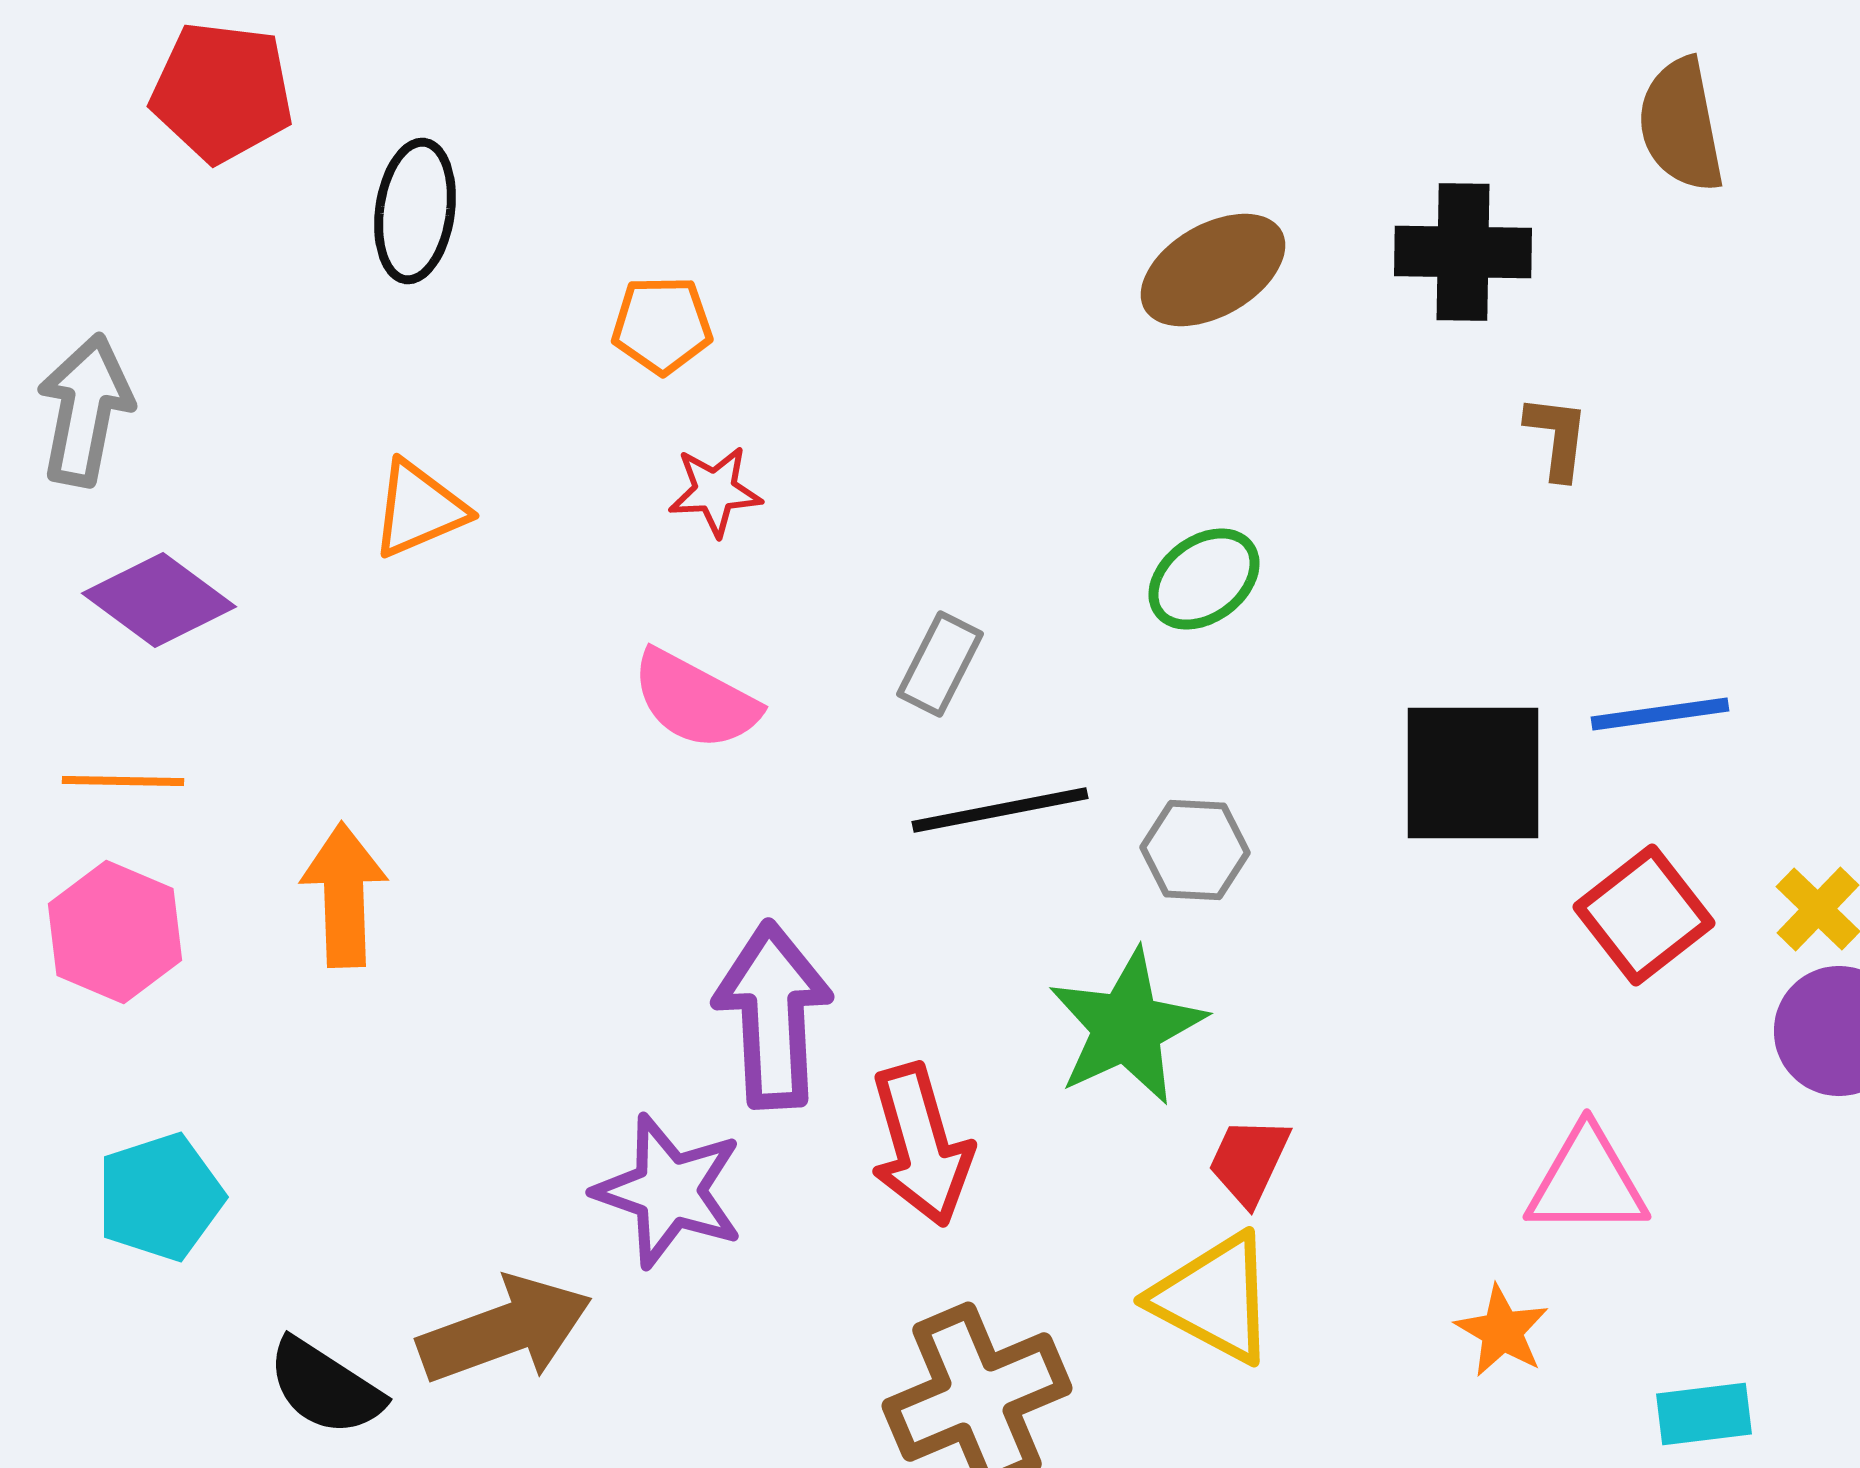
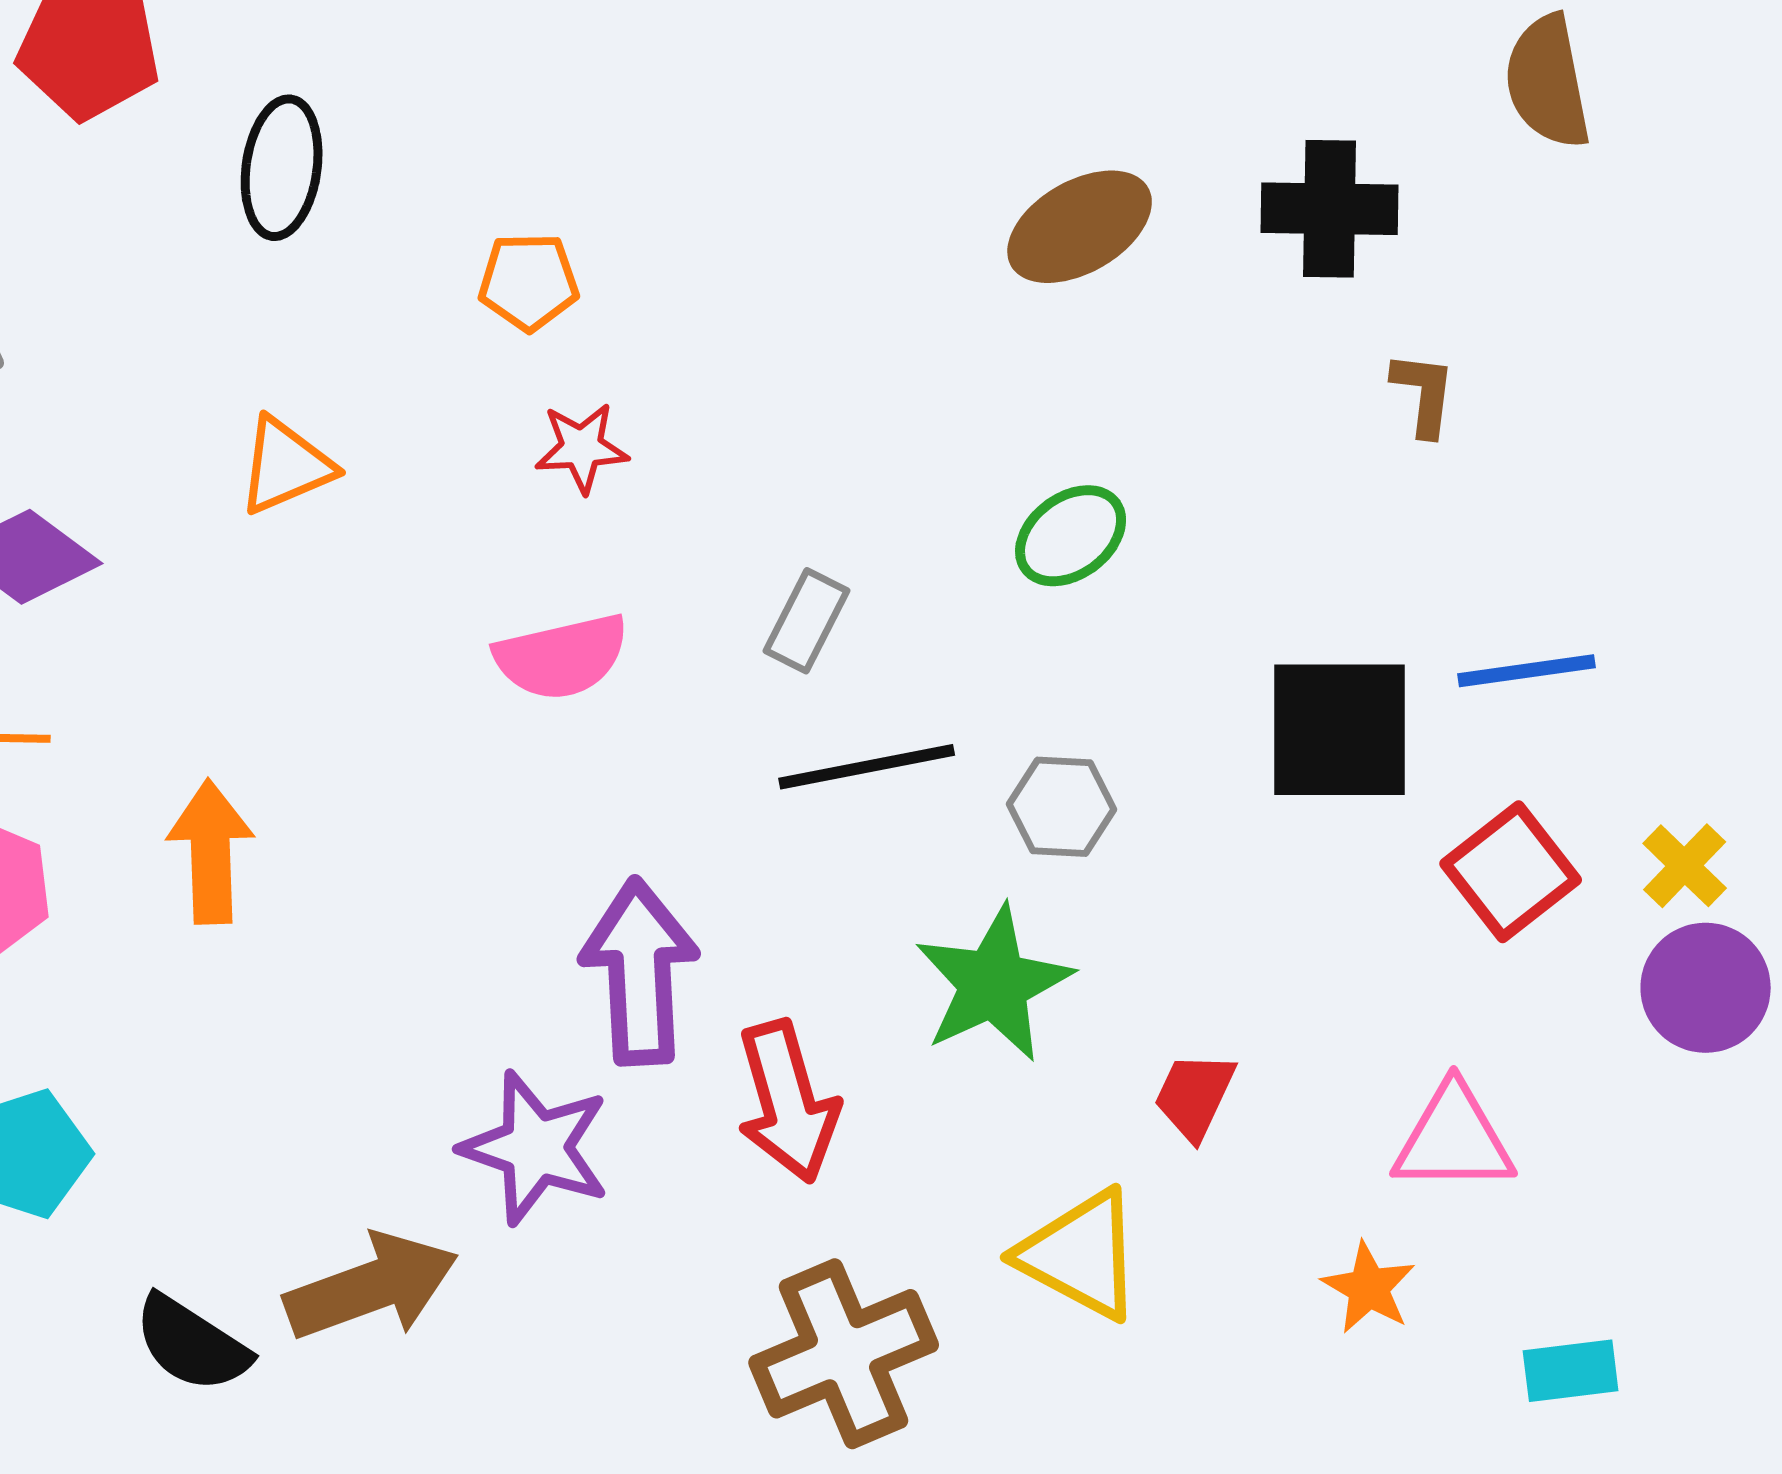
pink semicircle: (695, 700) -> (562, 657), turned -41
red trapezoid: (1249, 1161) -> (1195, 1096), moved

